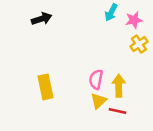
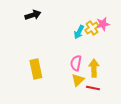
cyan arrow: (111, 12) -> (79, 32), moved
pink star: (134, 20) -> (103, 24), moved
yellow cross: (139, 44) -> (92, 28), moved

